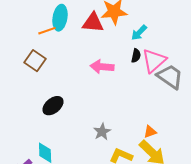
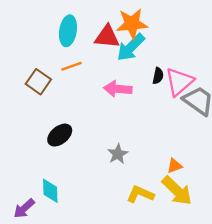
orange line: (47, 31) -> (72, 66), moved
cyan arrow: (139, 33) -> (131, 47), moved, size x1.5
gray star: (102, 132) -> (118, 154), moved

